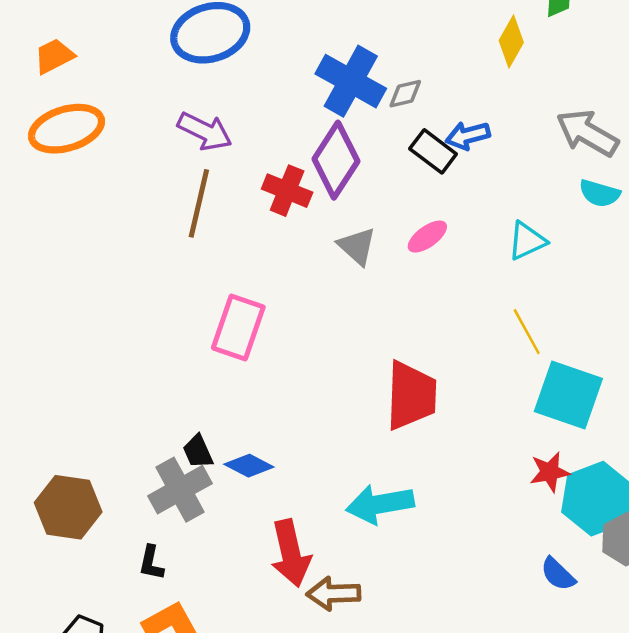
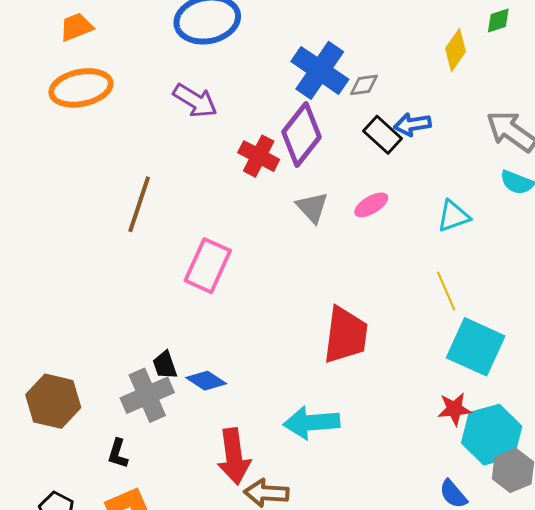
brown line: (199, 203) -> (139, 204), moved

